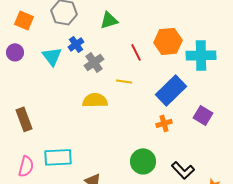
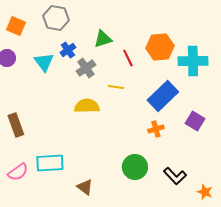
green triangle: (109, 20) -> (103, 39), moved
pink semicircle: (26, 166) -> (18, 172), turned 40

